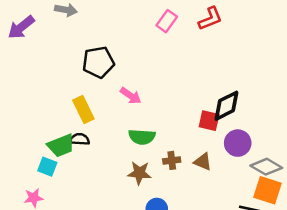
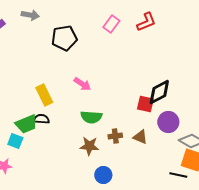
black pentagon: (98, 62) -> (64, 38), moved

